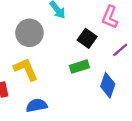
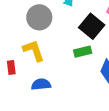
black square: (87, 38) -> (92, 26), size x1.4

